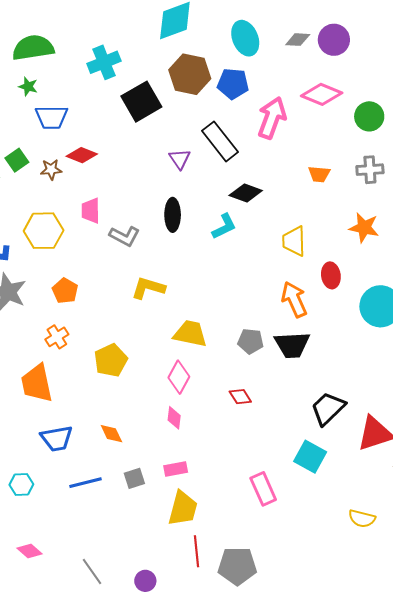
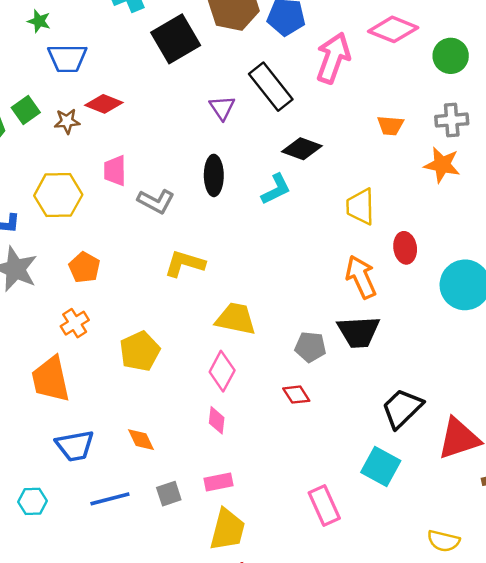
orange star: (364, 228) -> (442, 165), moved
gray pentagon: (250, 341) -> (310, 347), moved

